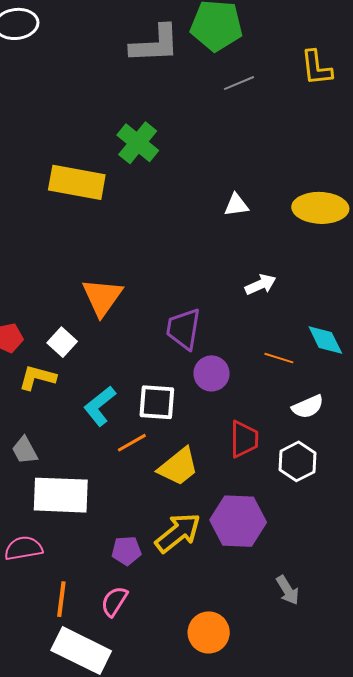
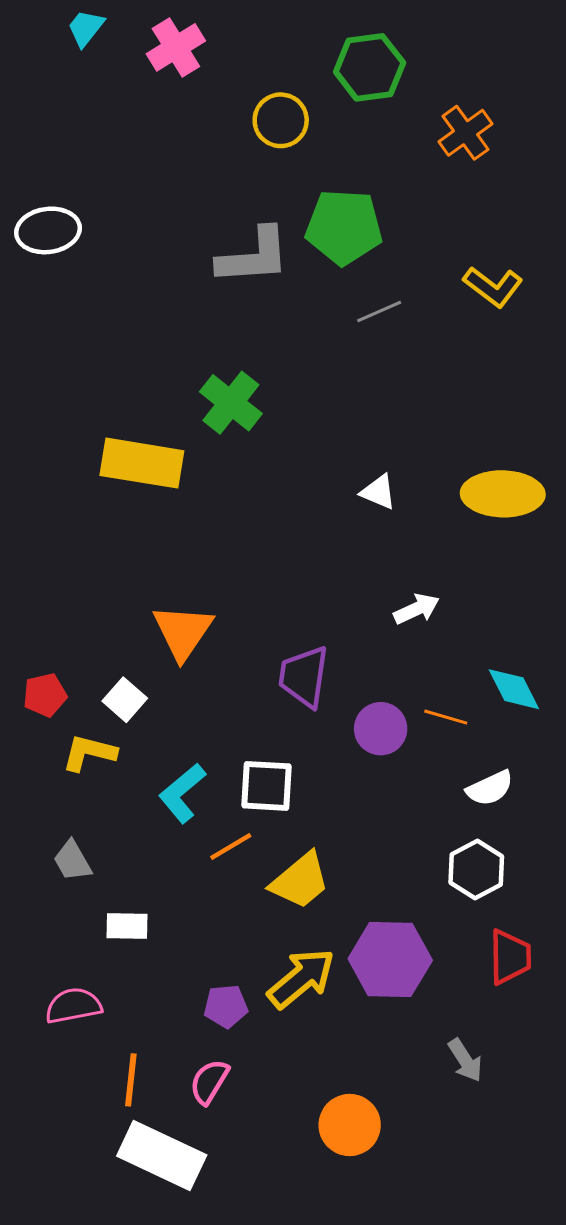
yellow L-shape: (316, 68) -> (493, 287), turned -45
white triangle: (236, 205) -> (378, 492), turned 32
purple circle: (212, 373) -> (381, 729), moved
red trapezoid: (244, 439) -> (510, 957), moved
white rectangle: (61, 495) -> (127, 926), size x0.5

